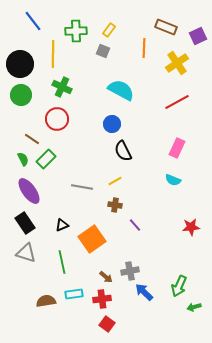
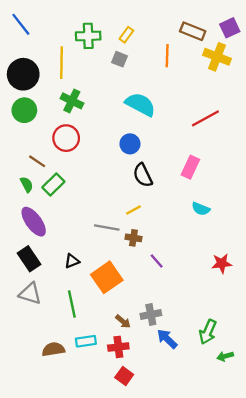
blue line: (33, 21) -> (21, 24), moved
purple square: (198, 36) -> (230, 28), moved
yellow cross: (177, 63) -> (217, 57), moved, turned -35
pink rectangle: (177, 148) -> (190, 167), moved
gray line: (82, 187) -> (107, 227), moved

